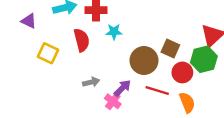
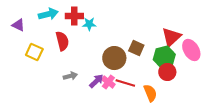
cyan star: (114, 32) -> (89, 24), moved
red circle: (182, 72) -> (167, 72), moved
pink cross: (113, 101) -> (108, 82), moved

